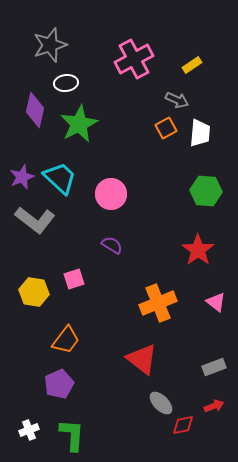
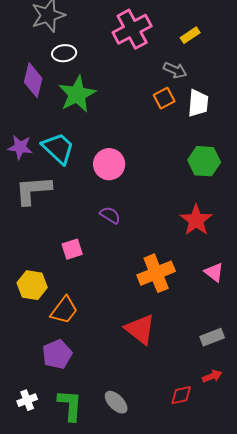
purple star: (22, 177) -> (20, 147), turned 30
gray L-shape: (35, 220) -> (33, 190), turned 138
yellow hexagon: (34, 292) -> (32, 285), moved
gray ellipse: (161, 403) -> (116, 402), moved

